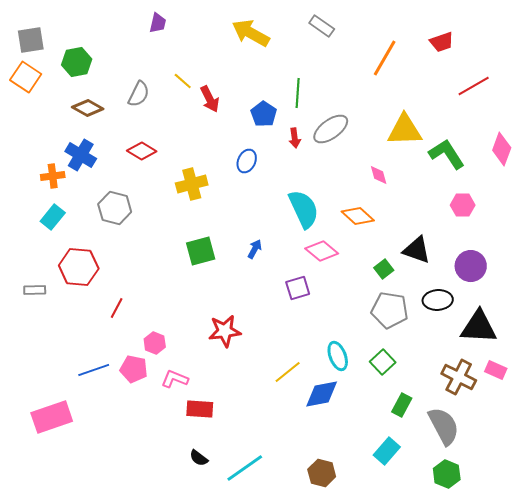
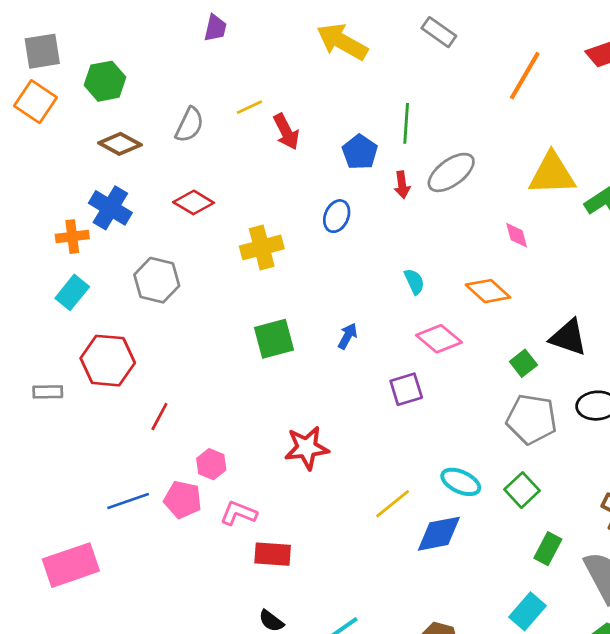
yellow line: (183, 81) -> (249, 107), turned -66
cyan semicircle: (304, 209) -> (414, 282), size x0.5
cyan ellipse: (338, 356) -> (461, 482), turned -44

